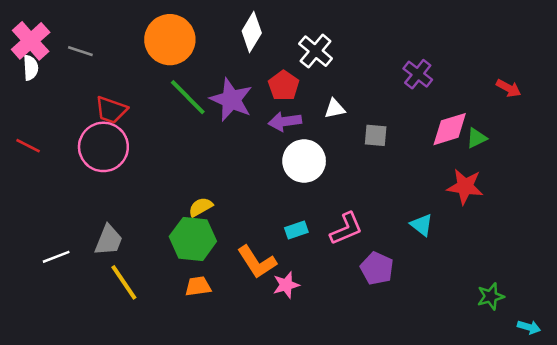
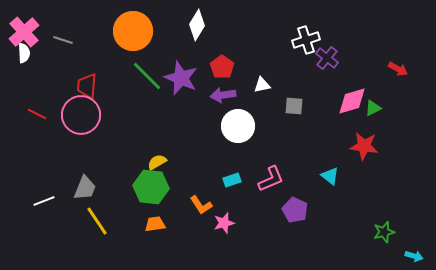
white cross: (316, 51) -> (306, 40), moved, turned 32
red trapezoid: (111, 110) -> (87, 86), turned 76
red line: (28, 146) -> (37, 114), moved
orange L-shape: (257, 262) -> (201, 205), size x0.7

